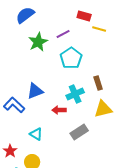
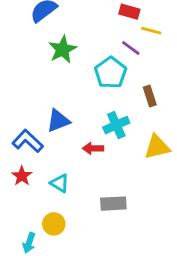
purple line: (63, 34) -> (131, 48), moved, turned 64
brown rectangle: (98, 83) -> (150, 96), moved
gray rectangle: (79, 132) -> (113, 204), moved, turned 30
red star: (10, 151) -> (22, 176), moved

